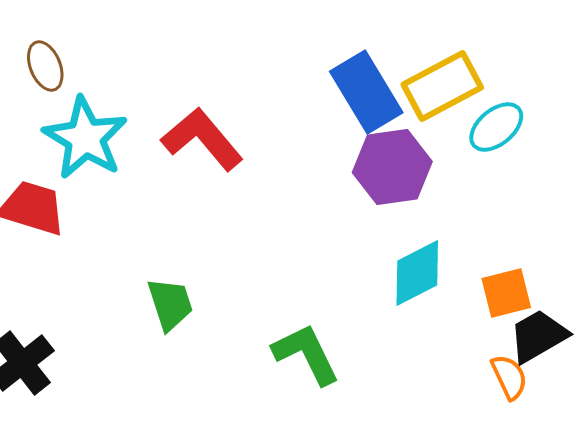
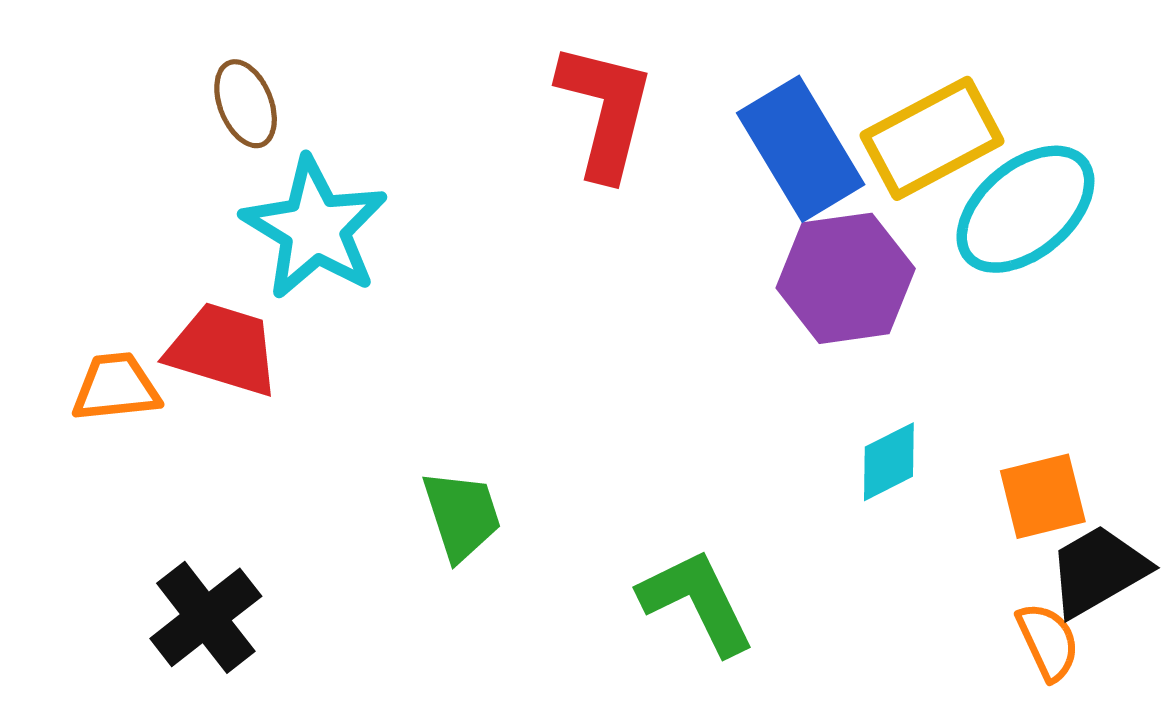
cyan ellipse: (496, 127) -> (1025, 209), size x1.5
red L-shape: (202, 139) -> (605, 111), moved, turned 54
cyan diamond: (417, 273) -> (889, 462), size x0.7

